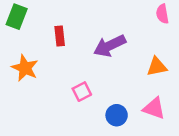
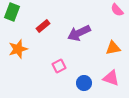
pink semicircle: (162, 14) -> (117, 10), turned -32
red rectangle: (60, 36) -> (43, 26), turned 56
orange star: (25, 68) -> (18, 49), turned 30

